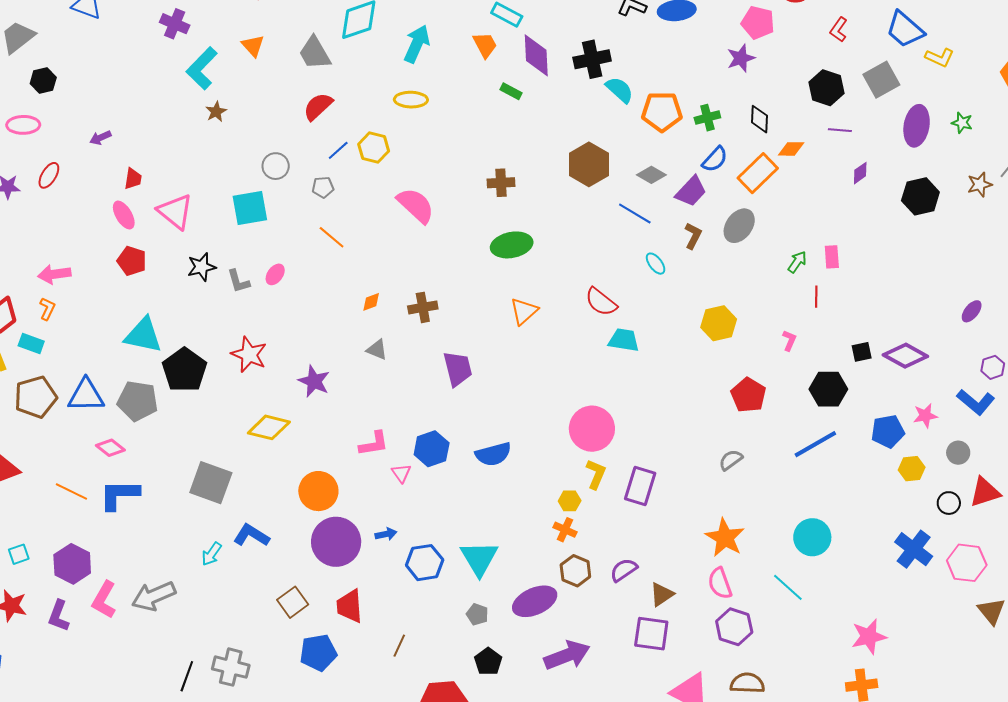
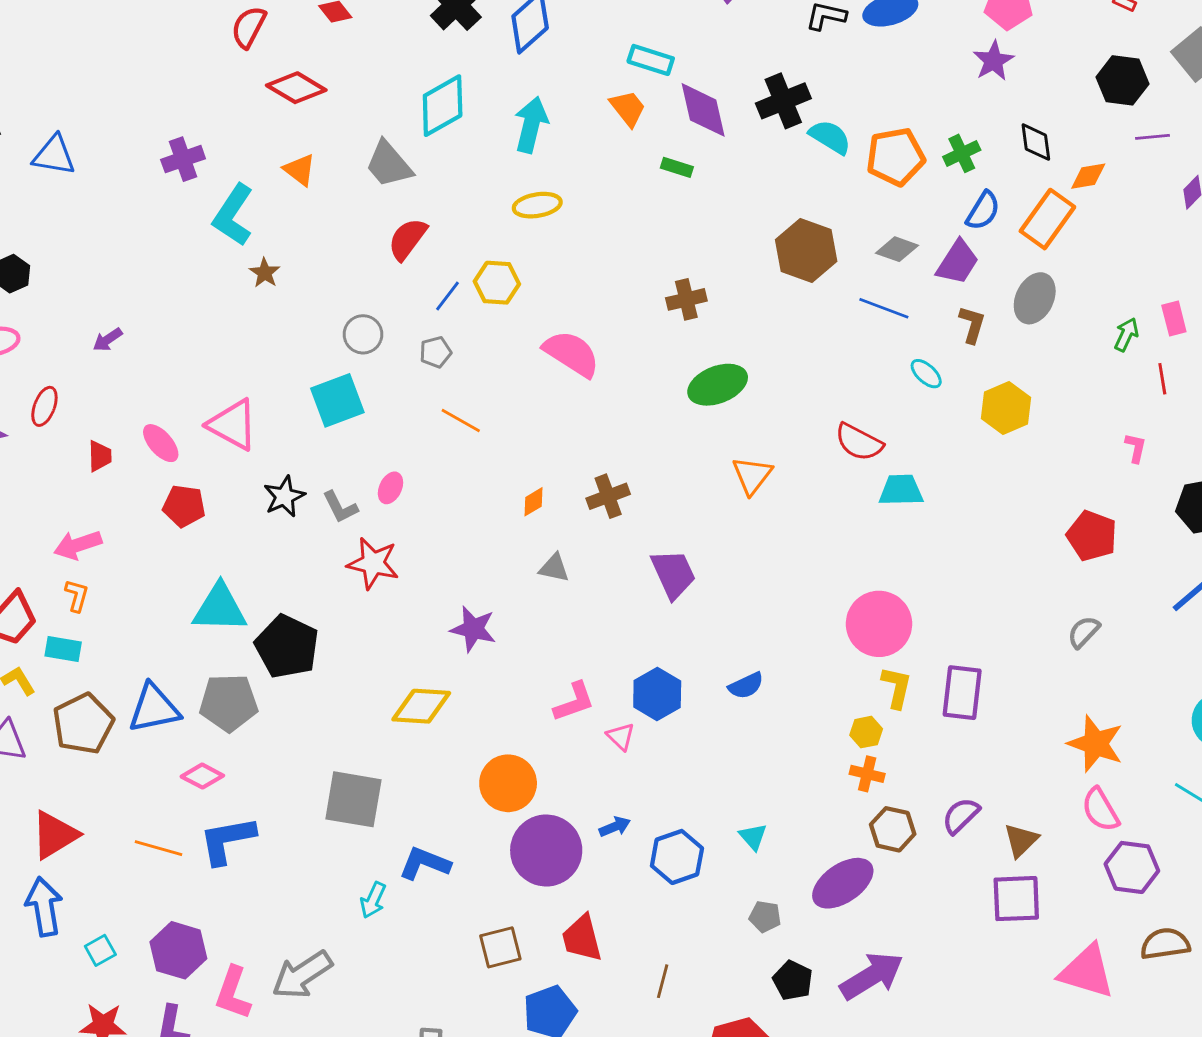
purple cross: (175, 24) -> (183, 159), turned -32
red trapezoid: (133, 179) -> (100, 456), moved
yellow hexagon: (719, 323) -> (1006, 408), moved
red star: (249, 354) -> (373, 563), moved
blue semicircle: (493, 454) -> (746, 686), size x0.7
cyan triangle: (479, 558) -> (753, 837), size x0.5
brown square: (293, 602) -> (500, 947), turned 32
purple arrow: (567, 655) -> (872, 976), moved

